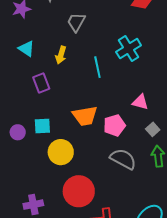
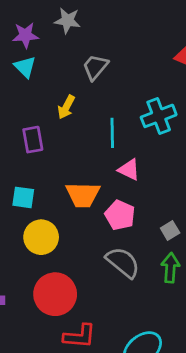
cyan triangle: (26, 49) -> (25, 67), moved
pink triangle: (140, 102) -> (129, 170), moved
pink pentagon: (114, 125) -> (120, 215), turned 30

